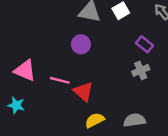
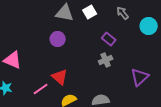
pink line: (60, 80) -> (41, 89), moved, turned -49

